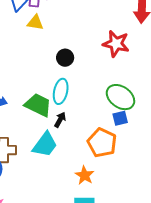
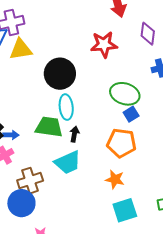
yellow triangle: (35, 22) -> (21, 49), size x1.4
black circle: (65, 58) -> (60, 74), size x1.8
cyan trapezoid: (45, 145) -> (68, 162), turned 48

